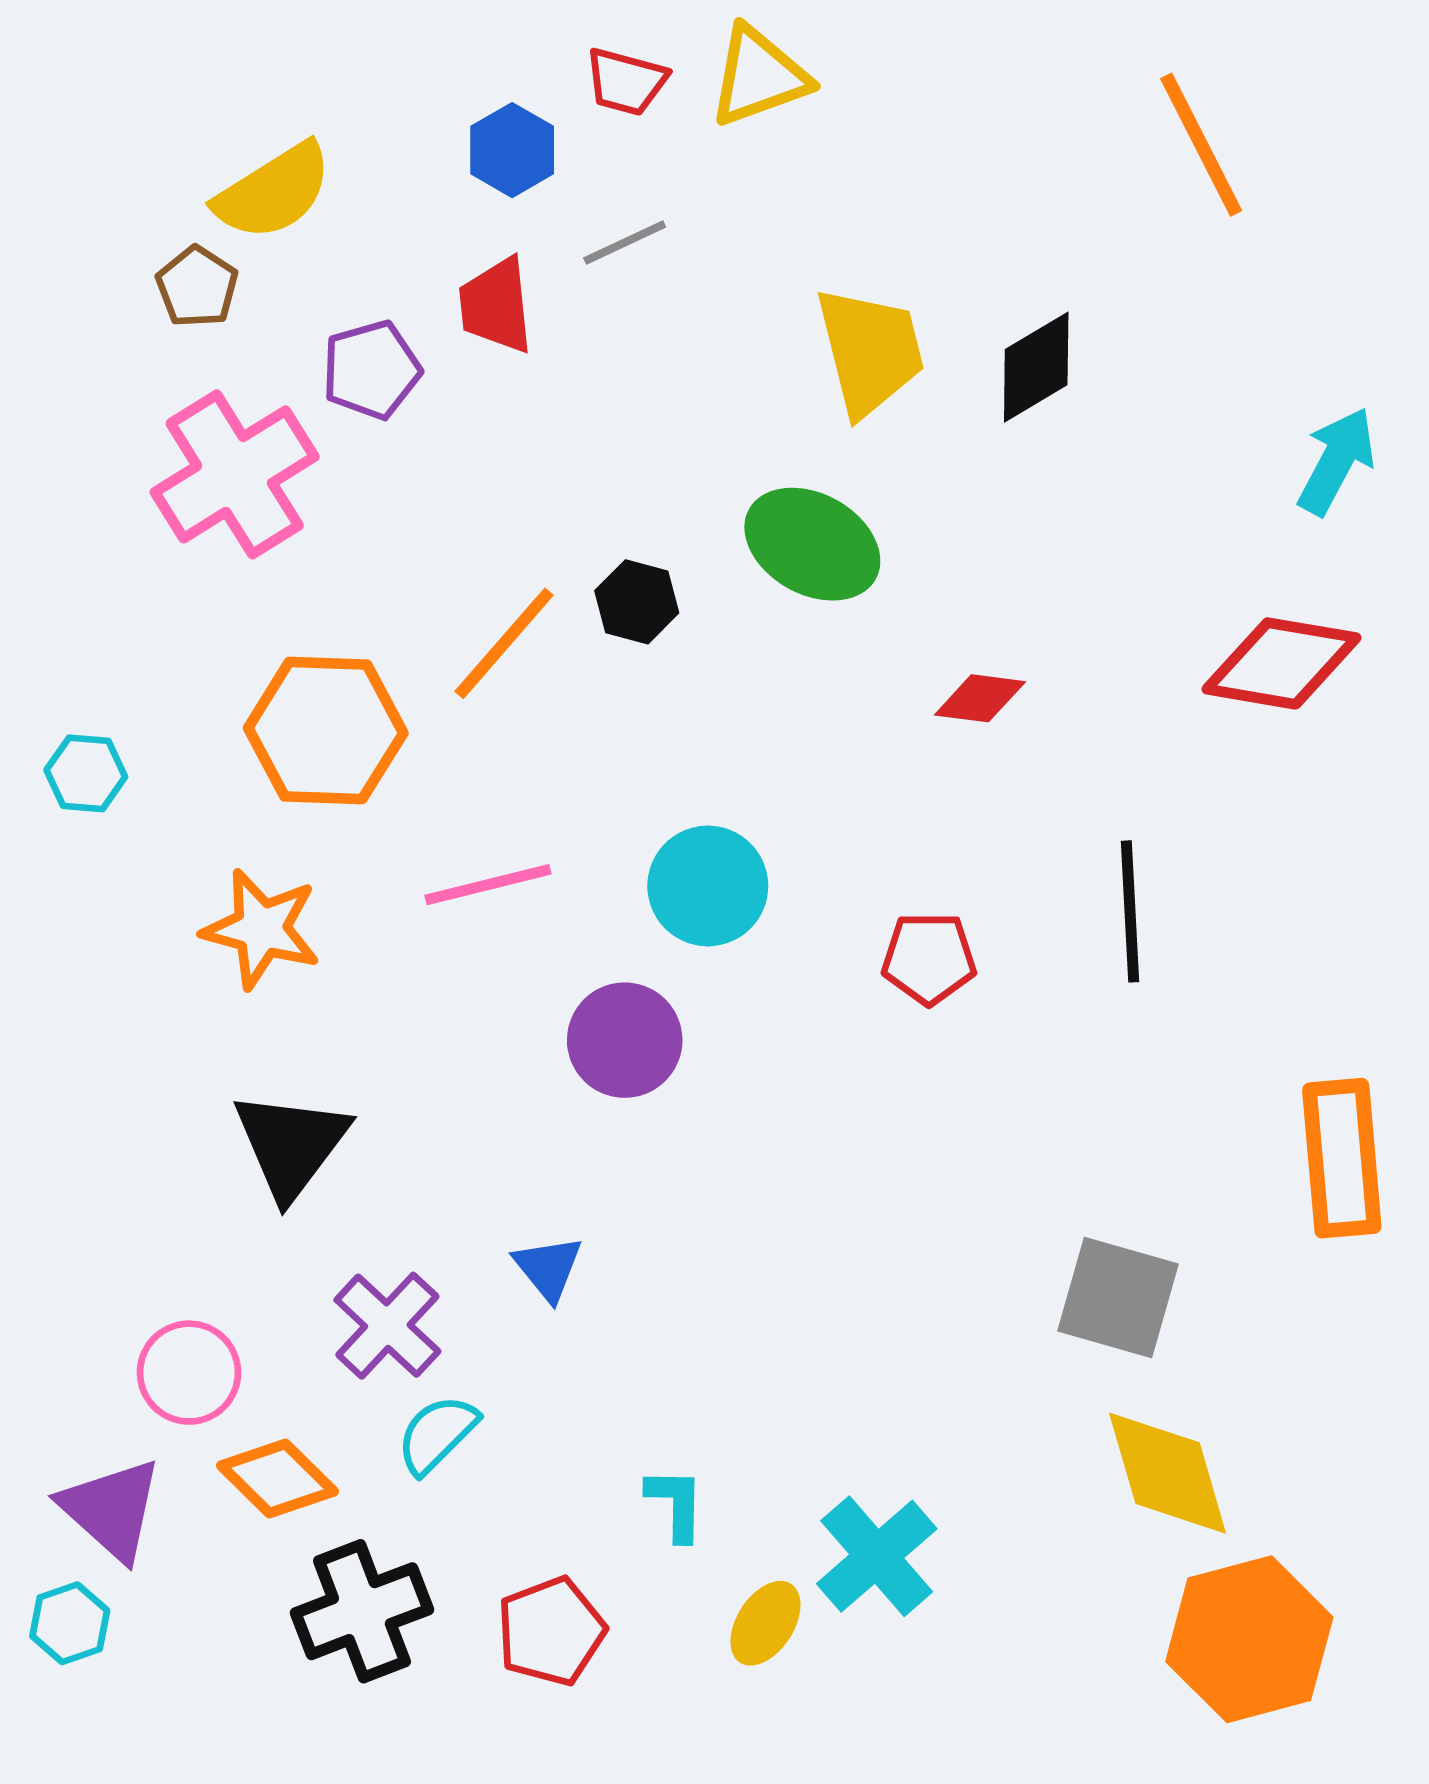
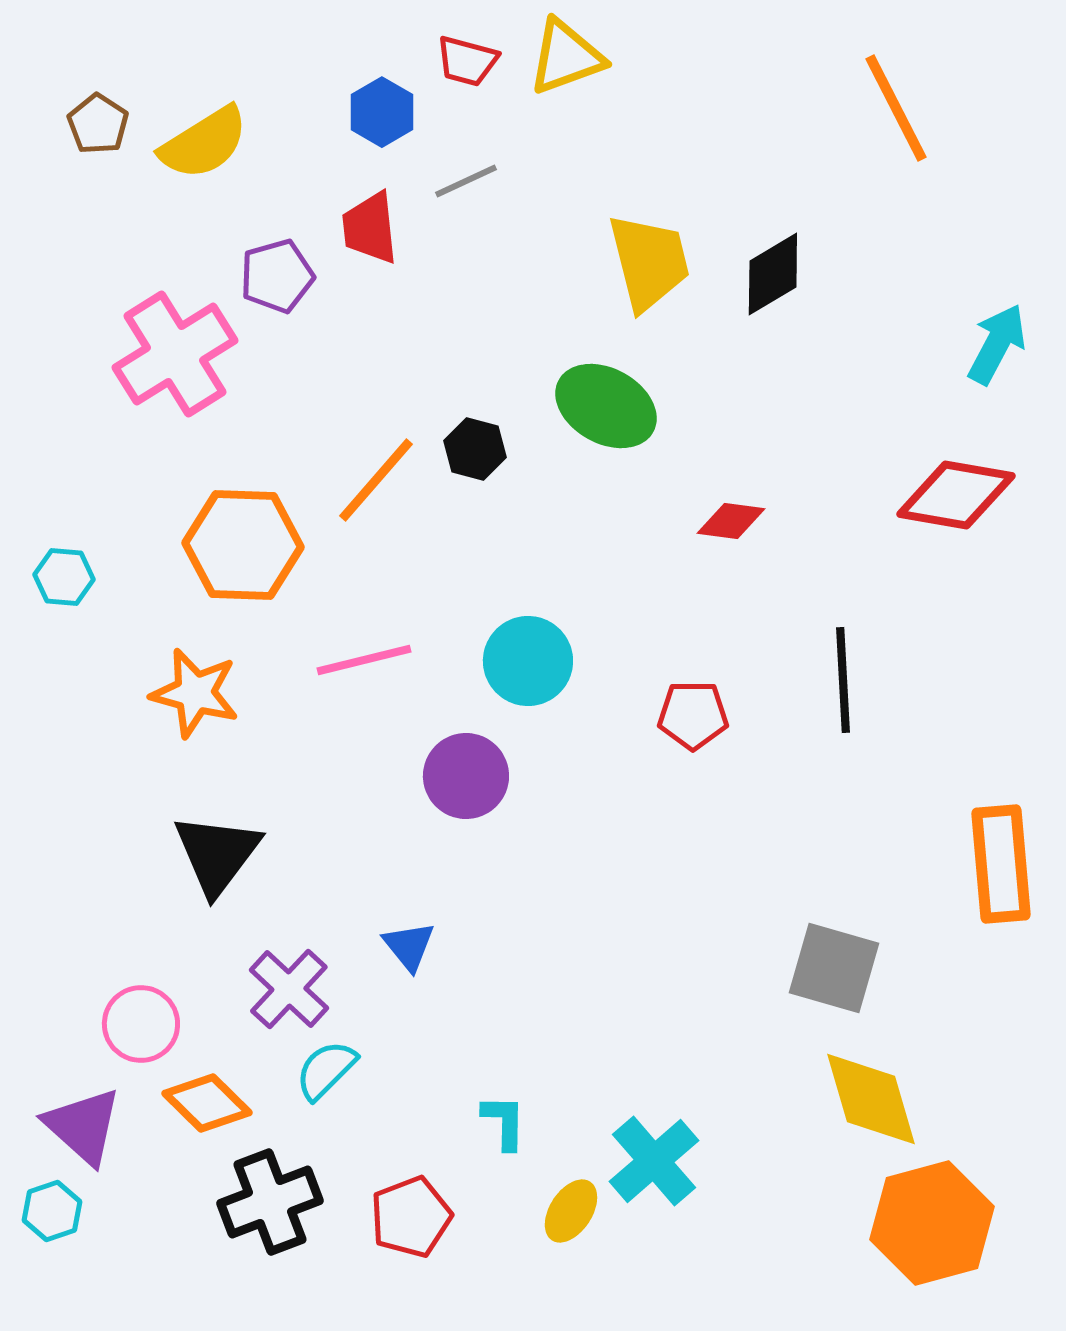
brown pentagon: (197, 287) -> (98, 124), moved

